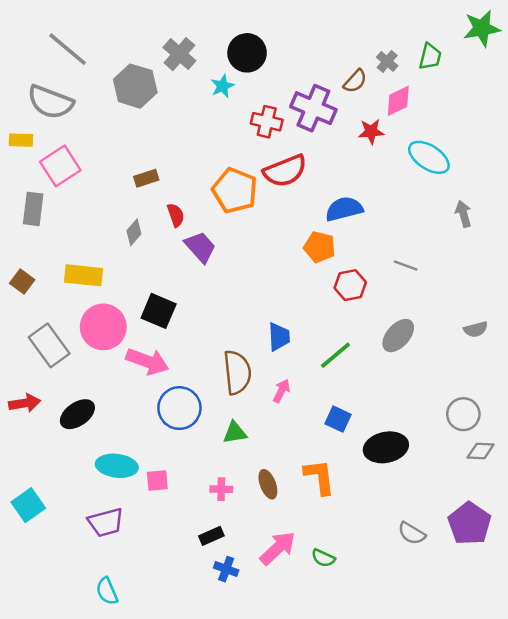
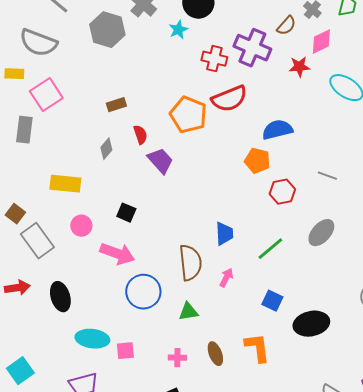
brown square: (22, 281) -> (15, 214), moved
black square: (159, 311) -> (126, 213), size x0.7
pink circle: (103, 327) -> (81, 226), size x0.6
black ellipse: (77, 414) -> (60, 297), turned -72

